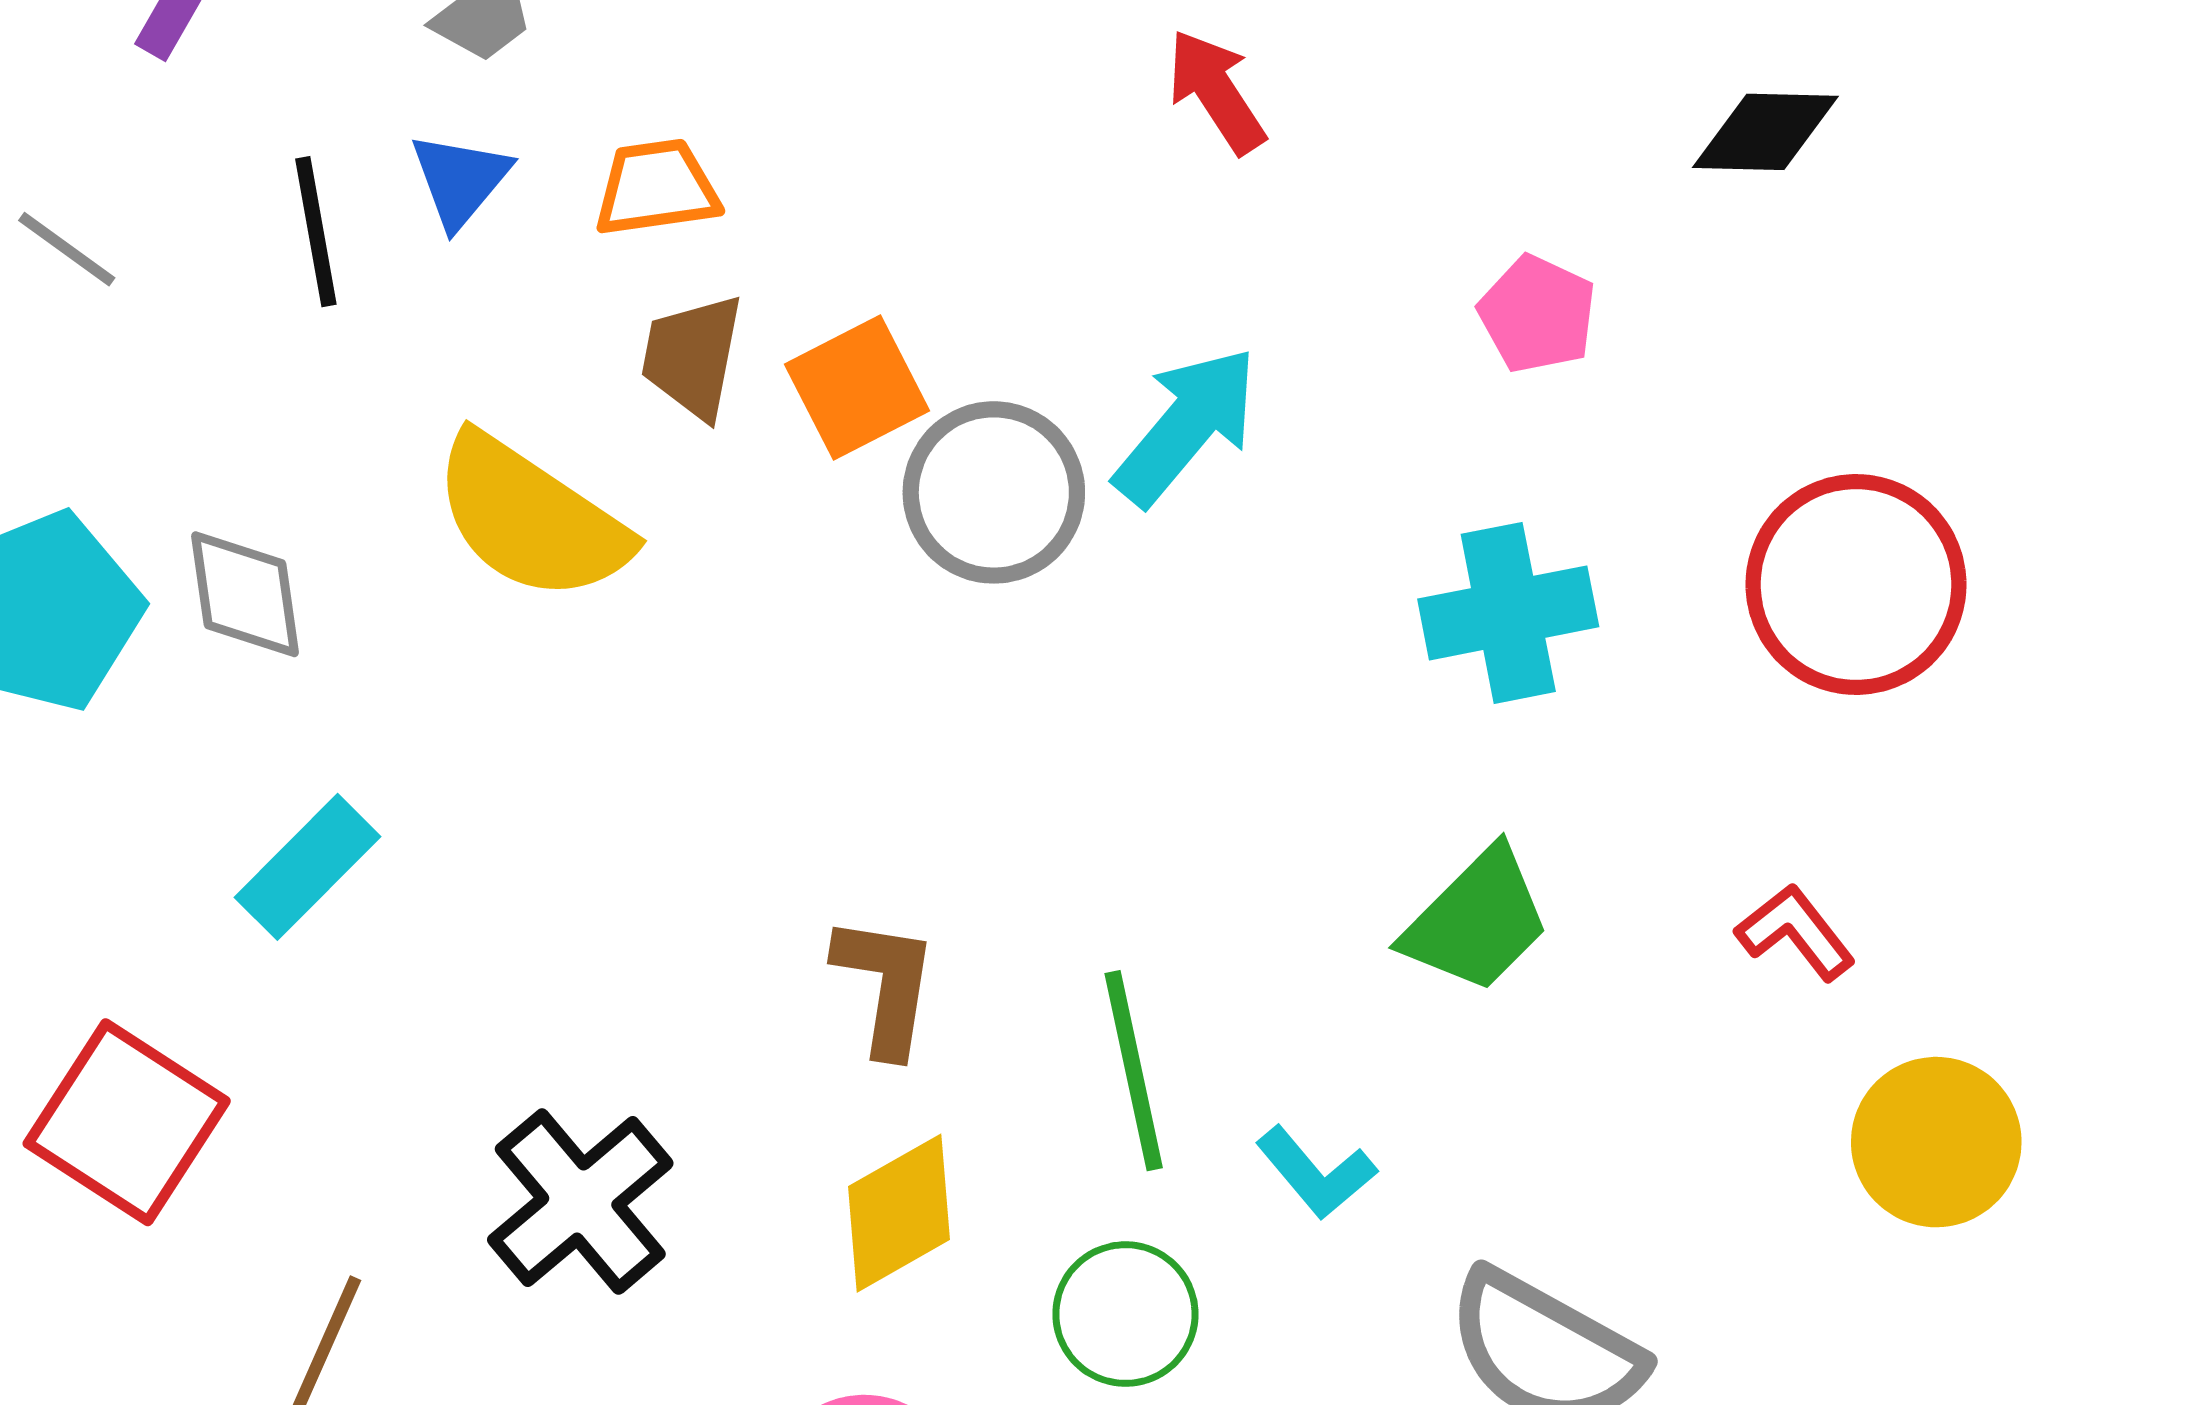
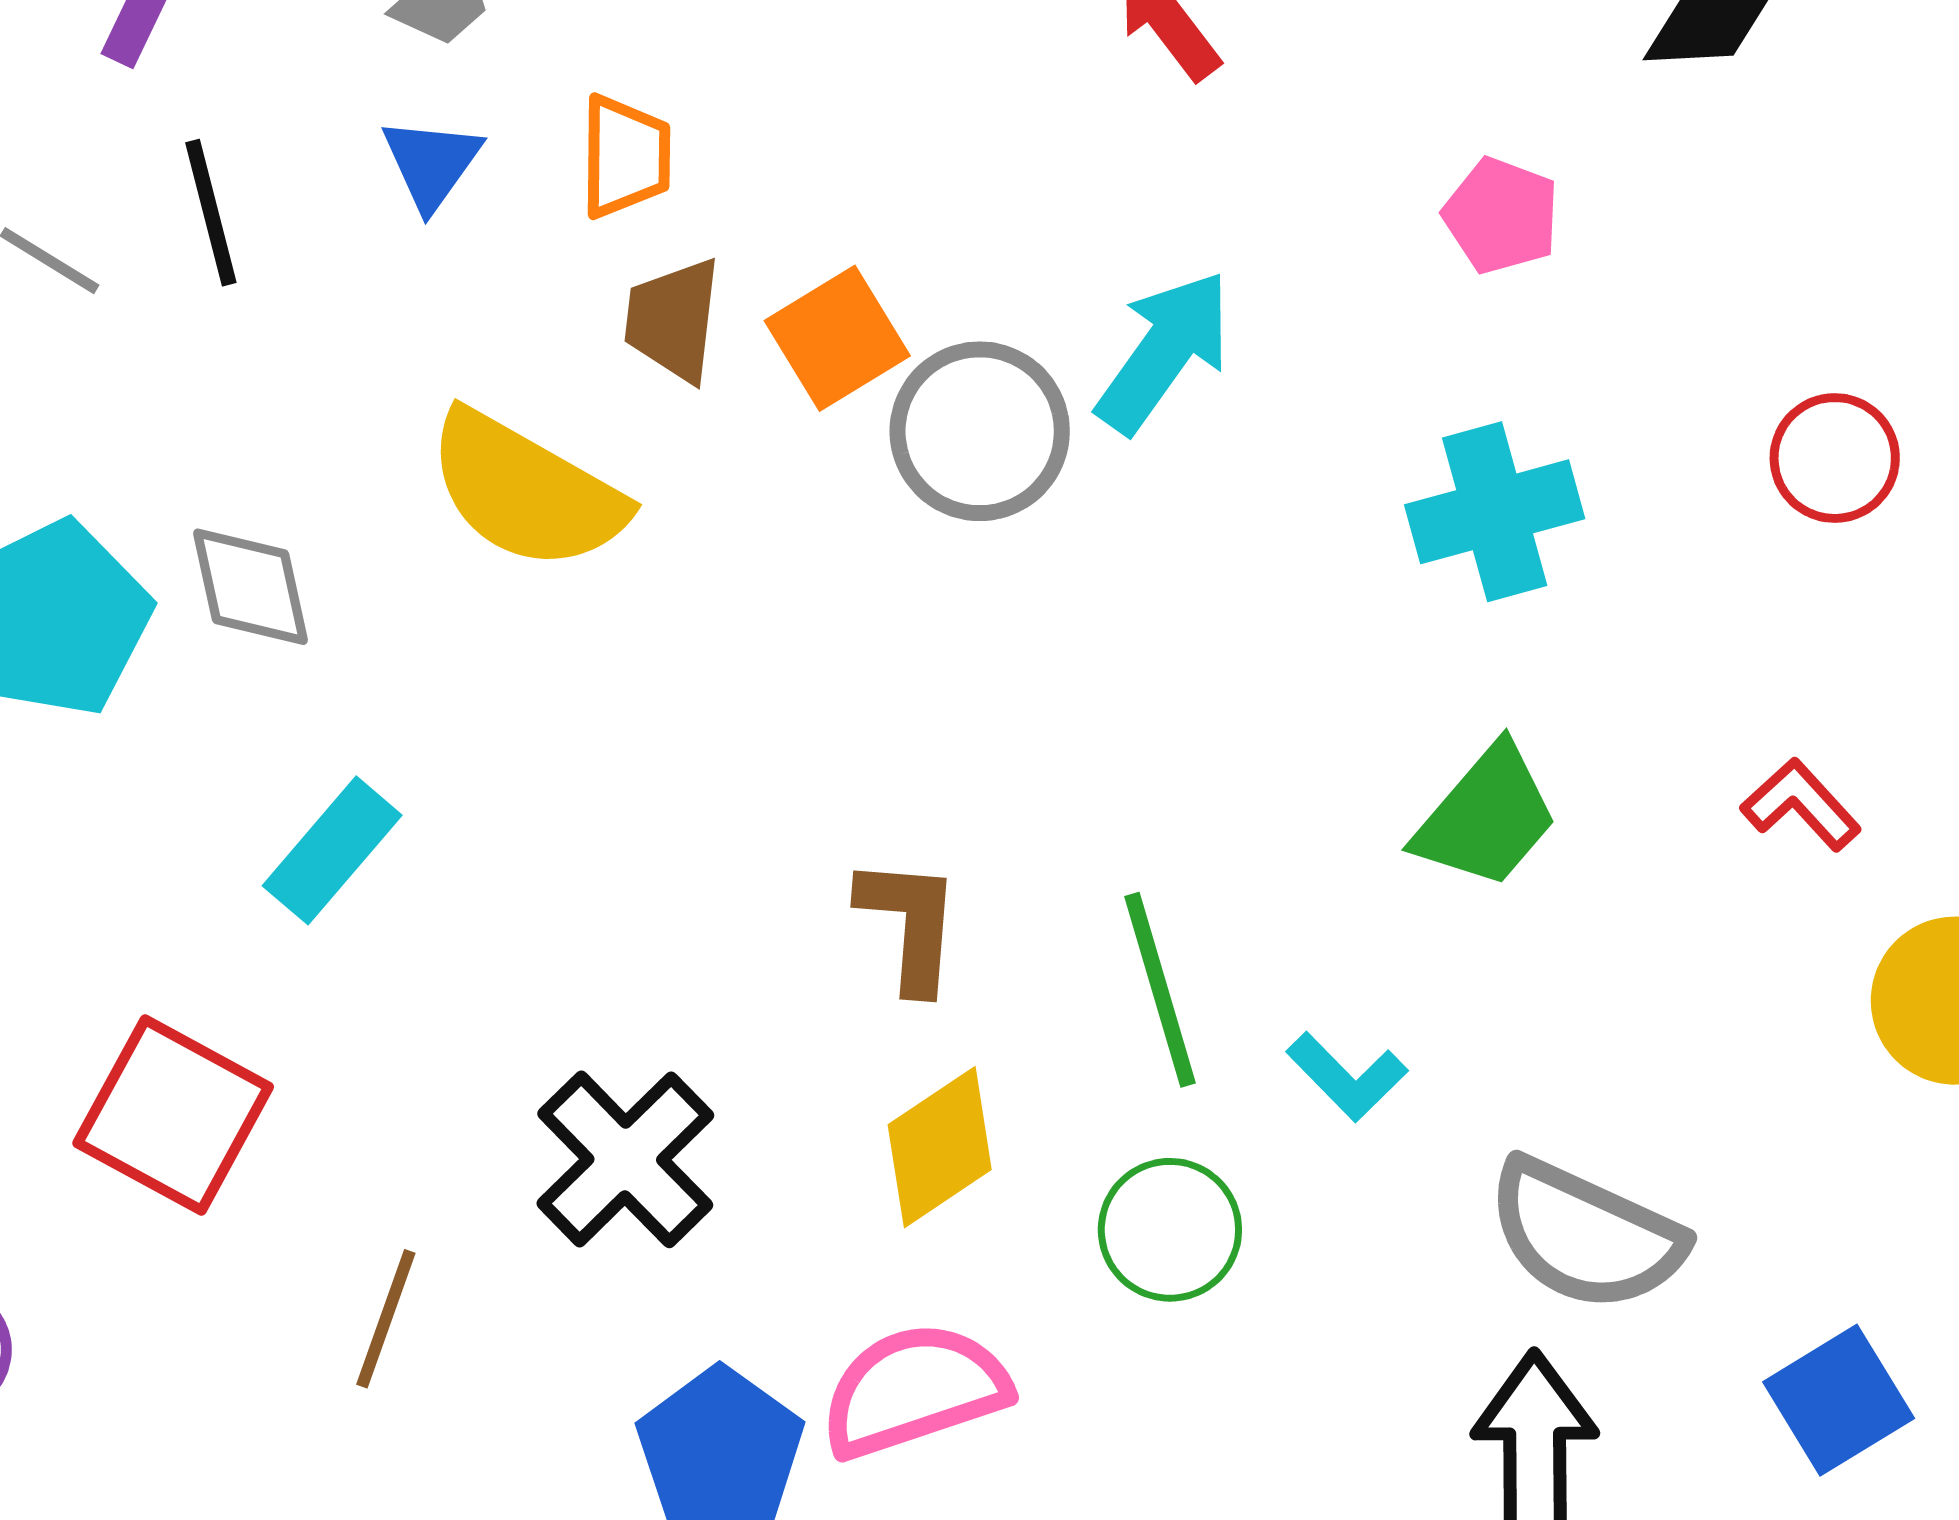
orange trapezoid: (656, 188) -> (625, 156), turned 103
black line: (316, 232) -> (211, 213), moved
red circle: (1856, 584) -> (1835, 458), size x0.6

